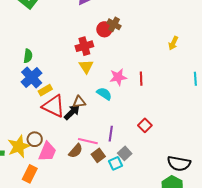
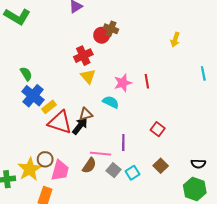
green semicircle: (28, 56) -> (26, 74), turned -32
gray square: (125, 153) -> (114, 170), moved
brown square: (98, 155) -> (161, 166), moved
black semicircle: (179, 163) -> (198, 164), size x0.6

